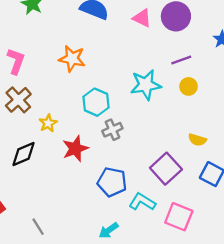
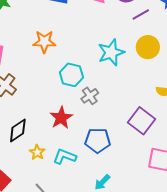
purple line: (181, 60) -> (141, 14), moved
yellow circle: (189, 86) -> (148, 47), size x1.5
yellow star: (48, 123) -> (37, 152), moved
cyan L-shape: (142, 202) -> (65, 157), moved

